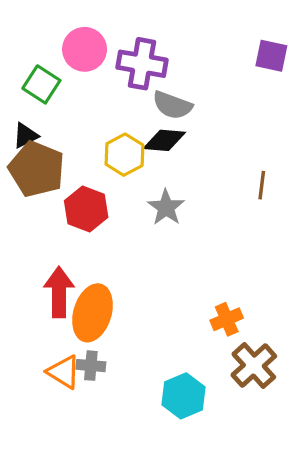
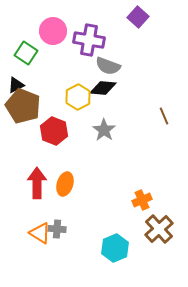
purple square: (271, 56) -> (138, 17), moved, turned 30
brown line: (262, 185) -> (164, 116), turned -30
orange ellipse: (93, 313) -> (65, 184), moved, size x0.7

